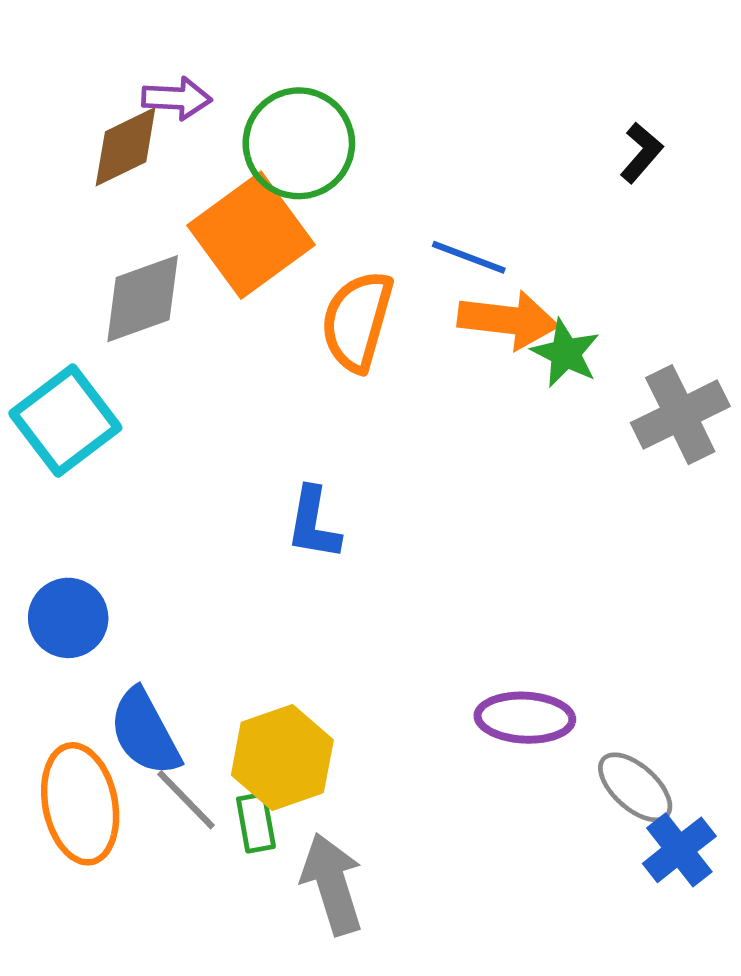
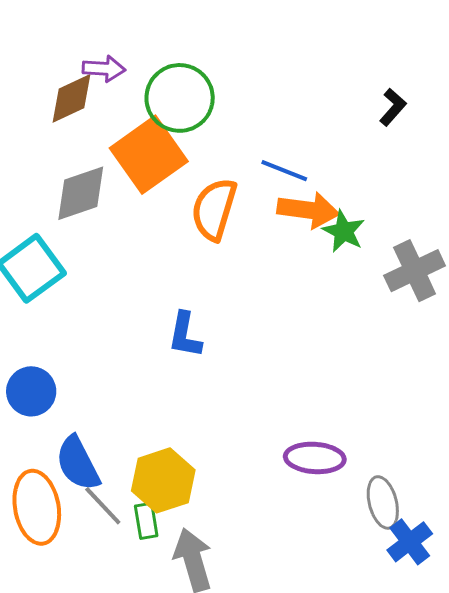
gray ellipse: (635, 787) -> (383, 502), turned 33

